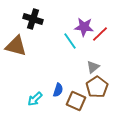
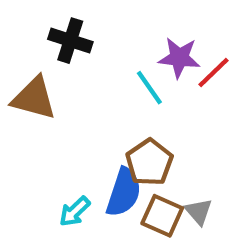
gray triangle: (93, 67) -> (199, 211), moved, turned -32
brown pentagon: (97, 87) -> (149, 162), moved
blue semicircle: (58, 90) -> (124, 192), size x1.6

